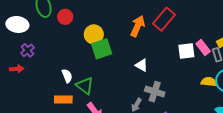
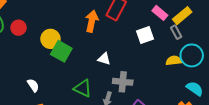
pink rectangle: (203, 47) -> (160, 13), moved
green square: (102, 49) -> (61, 51), turned -30
green triangle: (85, 86) -> (83, 88), moved

